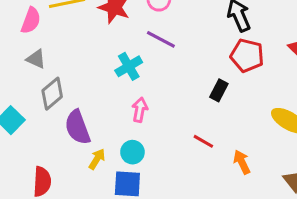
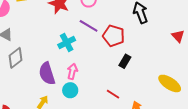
red pentagon: (247, 55) -> (114, 36), moved
purple semicircle: (78, 127) -> (47, 74), moved
cyan circle: (132, 152) -> (70, 90), moved

